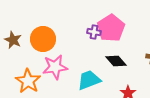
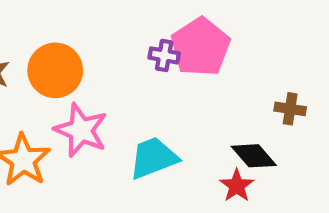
black diamond: (116, 61) -> (254, 156), moved
pink star: (55, 67) -> (81, 130), turned 30

